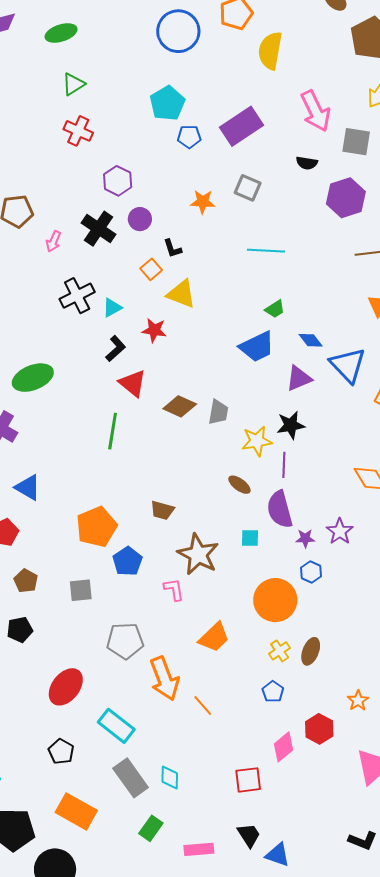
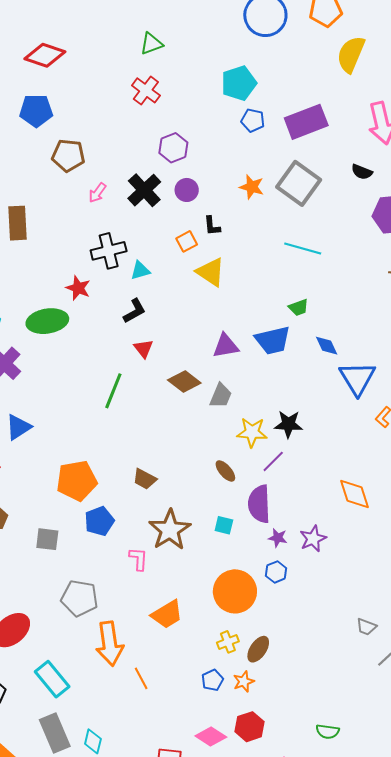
gray square: (248, 188) -> (299, 183), size x1.6
red star: (154, 330) -> (78, 288), moved
purple triangle: (299, 378) -> (226, 346), moved
red triangle: (133, 383) -> (143, 349), size x0.7
purple line: (284, 465) -> (273, 461), turned 30
blue triangle: (28, 487) -> (18, 427), turned 44
orange star: (358, 701) -> (244, 681), moved
pink diamond: (284, 747) -> (211, 736), turned 60

